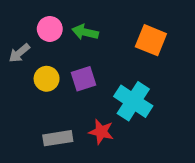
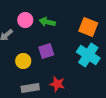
yellow circle: (47, 79) -> (23, 61), moved
cyan cross: (133, 101) -> (88, 55), moved

